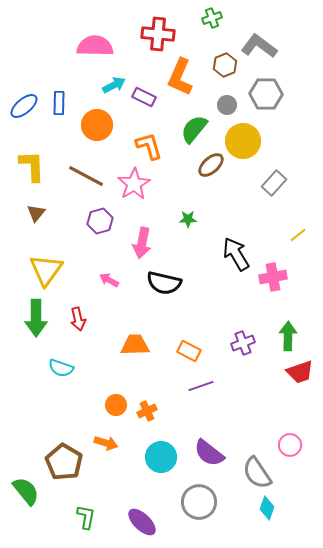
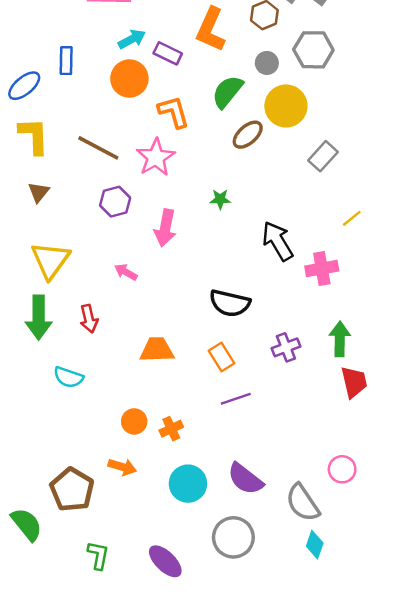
blue ellipse: (24, 106) -> (24, 86), moved
orange circle: (97, 125) -> (129, 79), moved
black semicircle: (164, 283) -> (230, 303), moved
orange rectangle: (189, 351) -> (221, 357), turned 30
red trapezoid: (300, 372) -> (354, 382), turned -84

